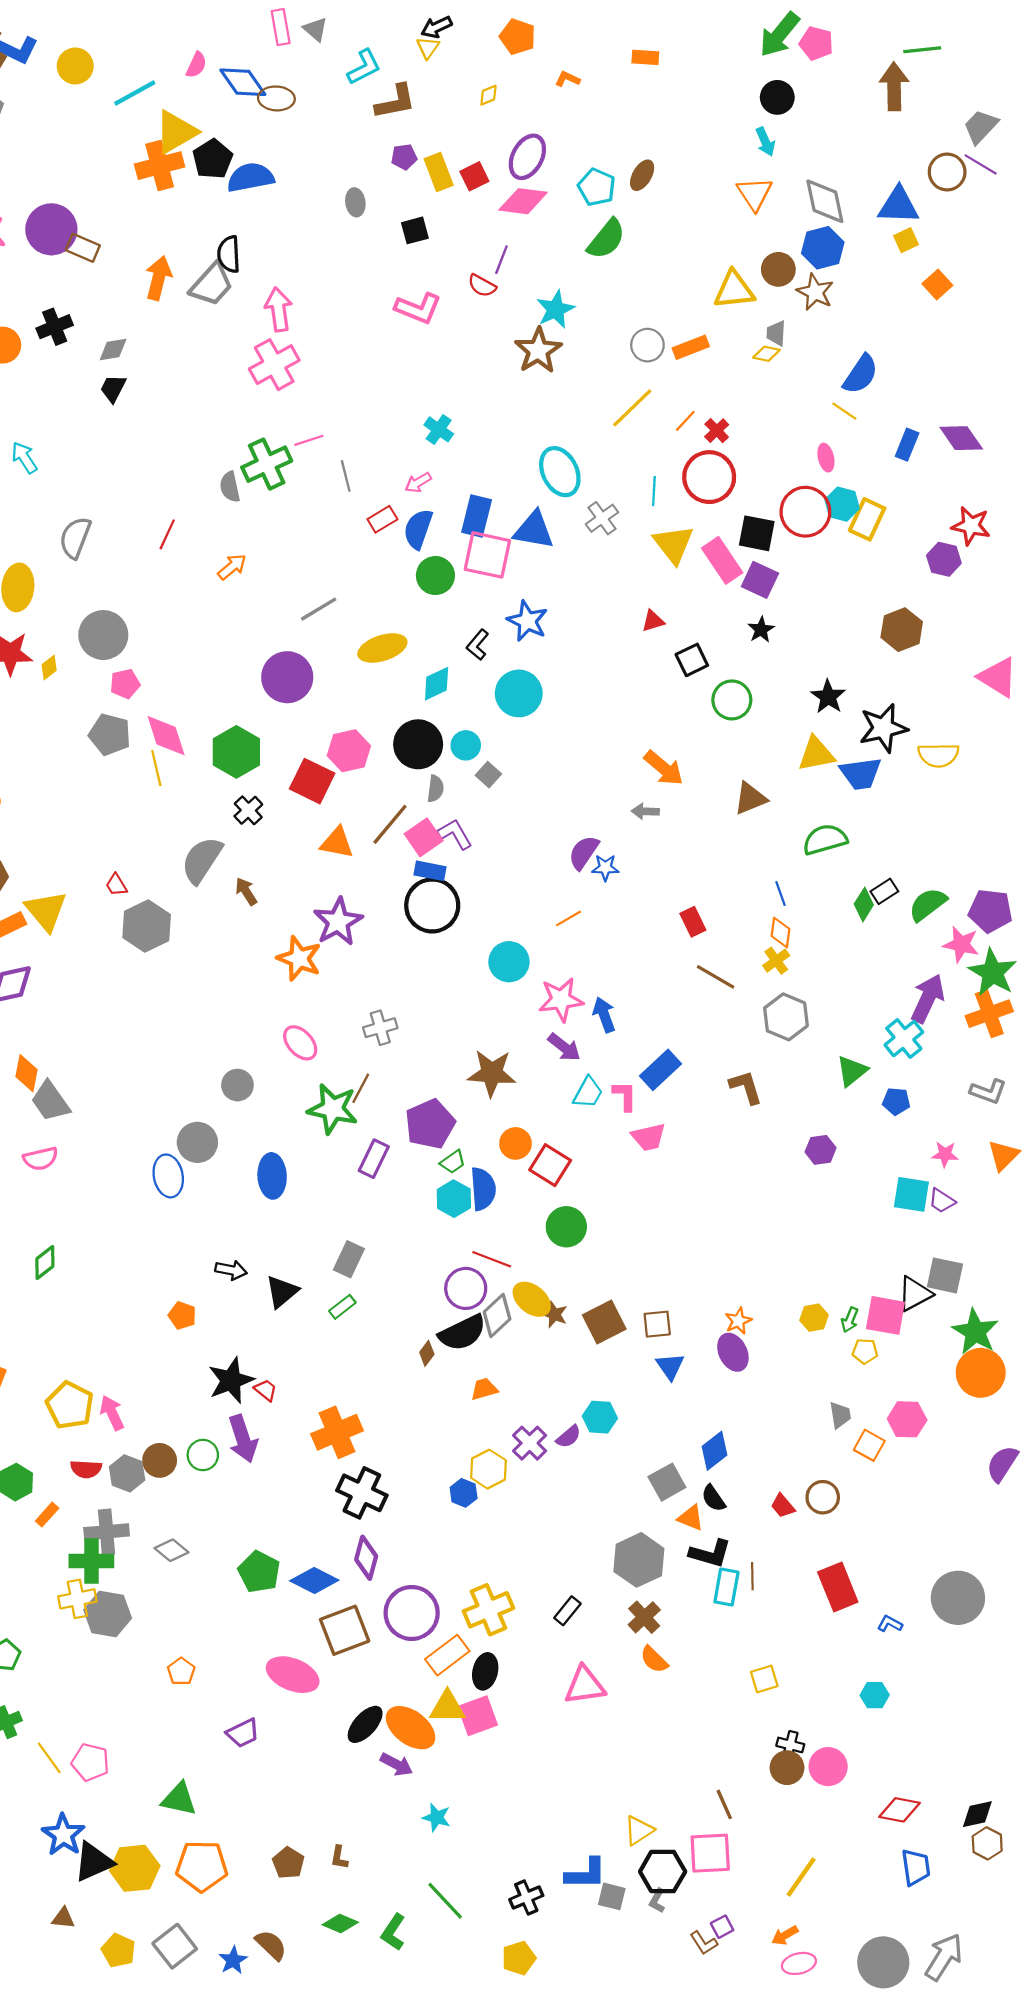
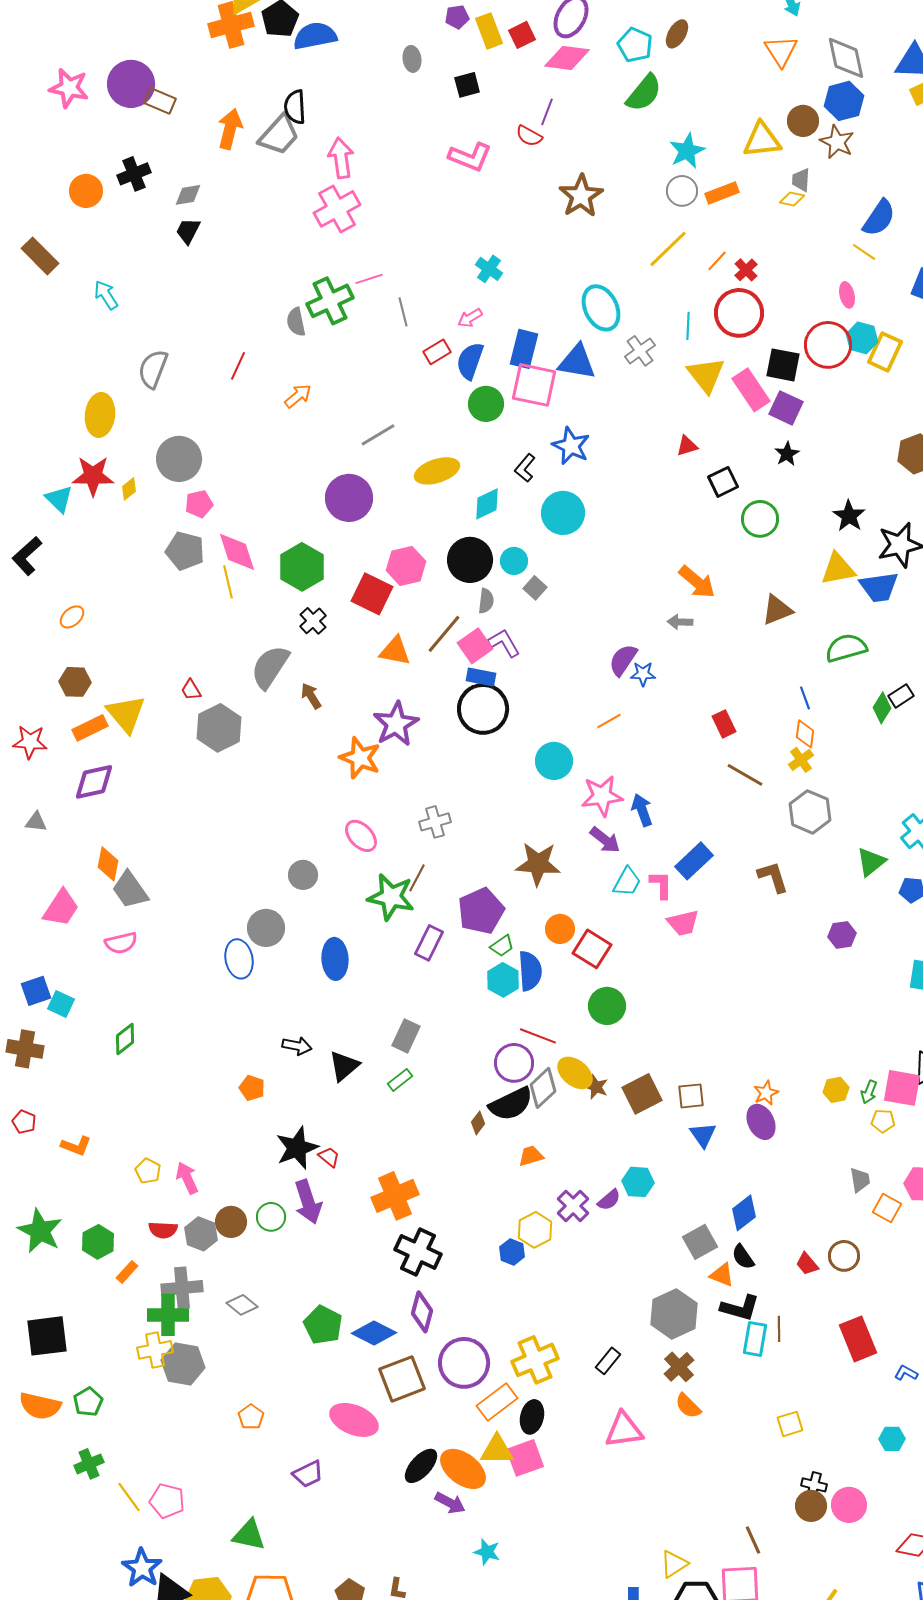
cyan star: (556, 309) -> (687, 151), moved
yellow pentagon: (70, 1405) -> (148, 1171), size x0.6

